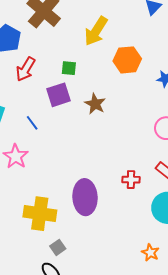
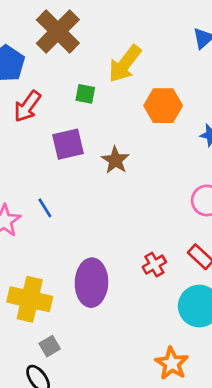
green square: (69, 68) -> (85, 94), moved
blue line: (32, 123) -> (45, 208), moved
red cross: (131, 180) -> (154, 265), turned -36
orange star: (150, 253) -> (172, 363), size x1.4

